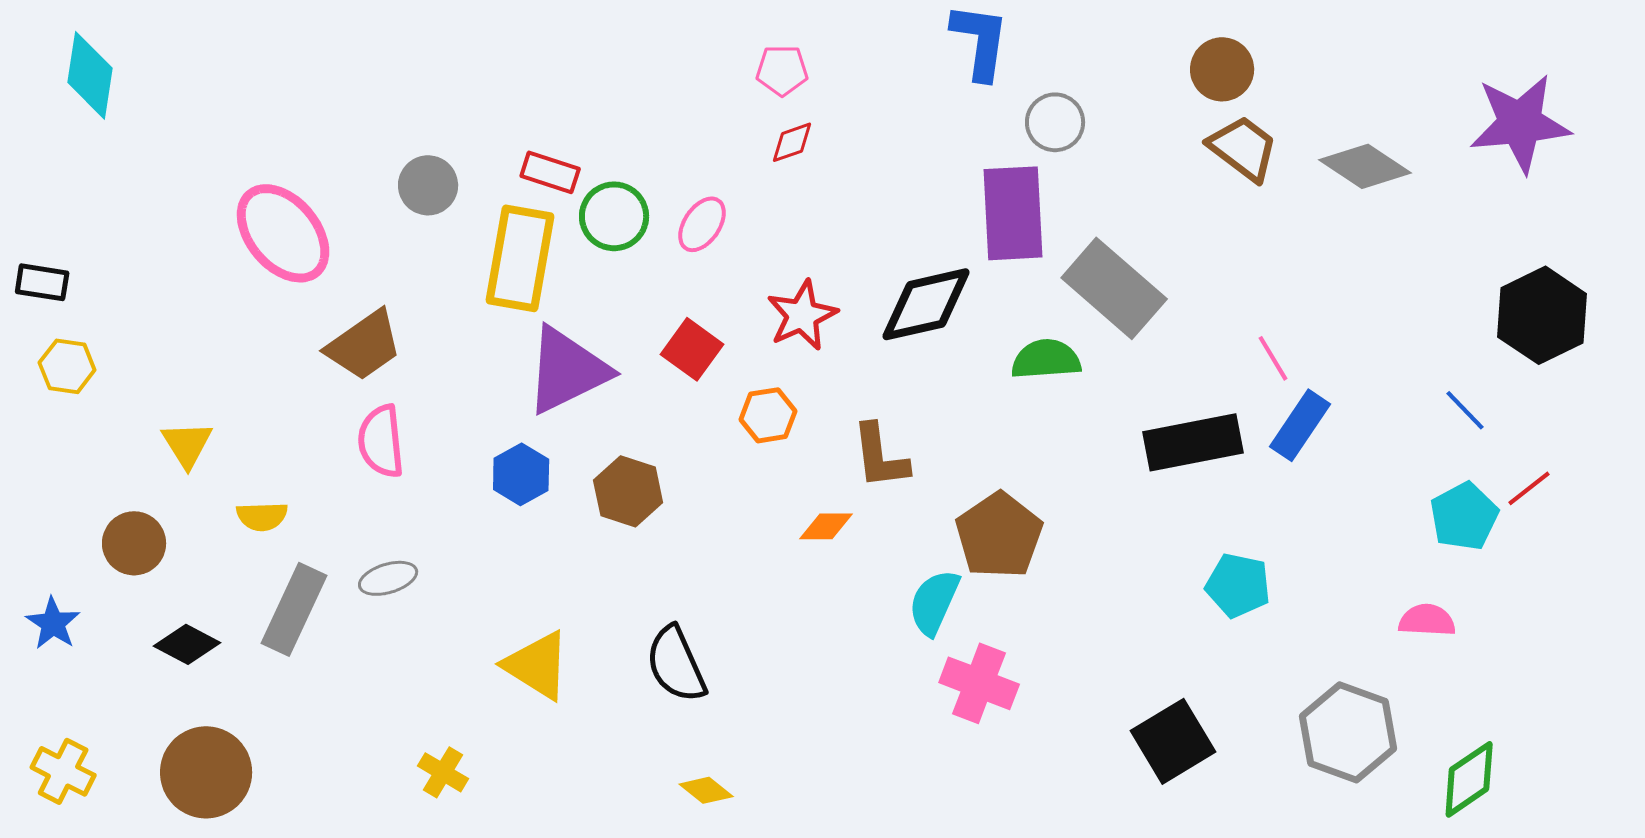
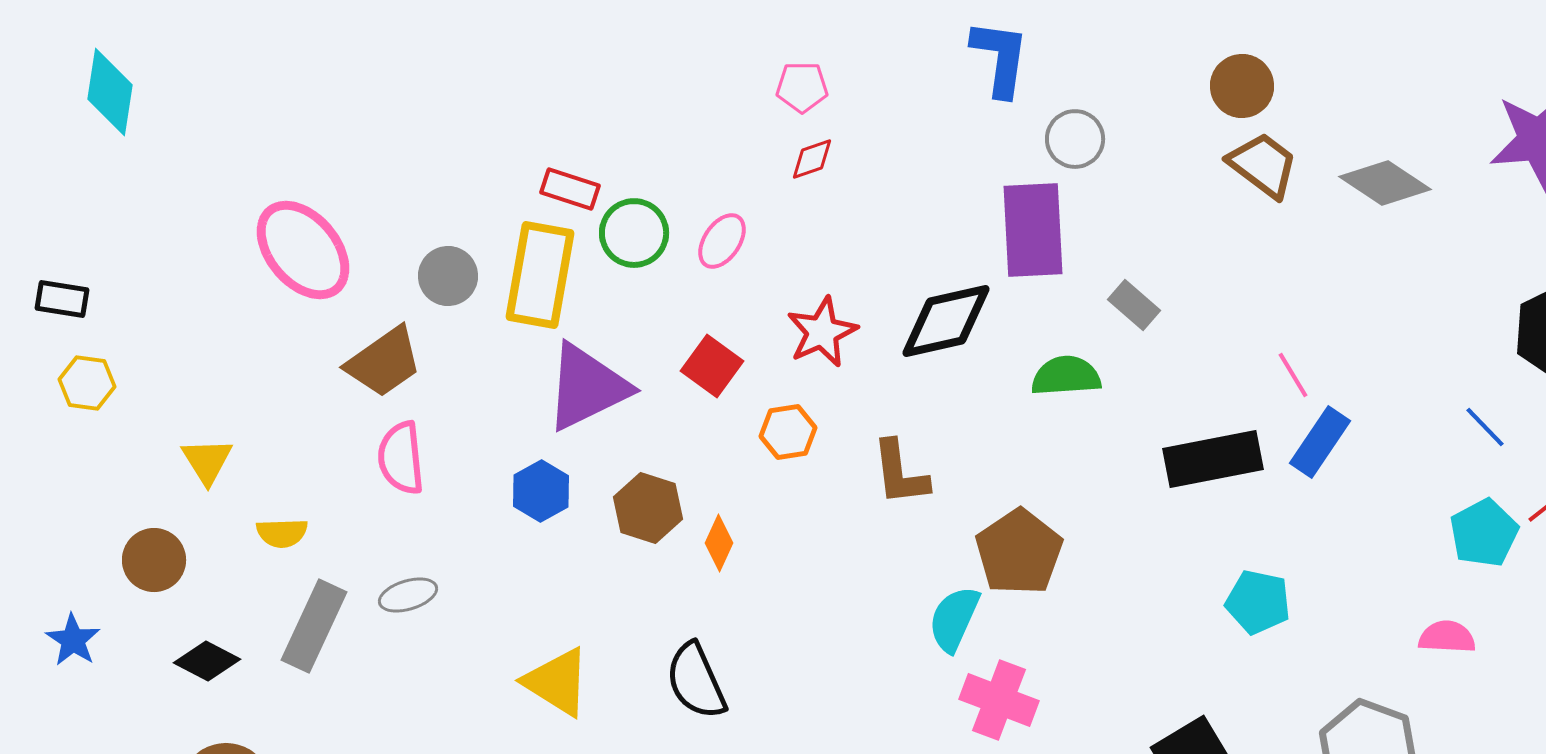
gray circle: (428, 185) -> (448, 276), moved
gray rectangle: (1114, 288) -> (1134, 305), size x0.5
orange diamond: (826, 526) -> (719, 543), moved, turned -66

